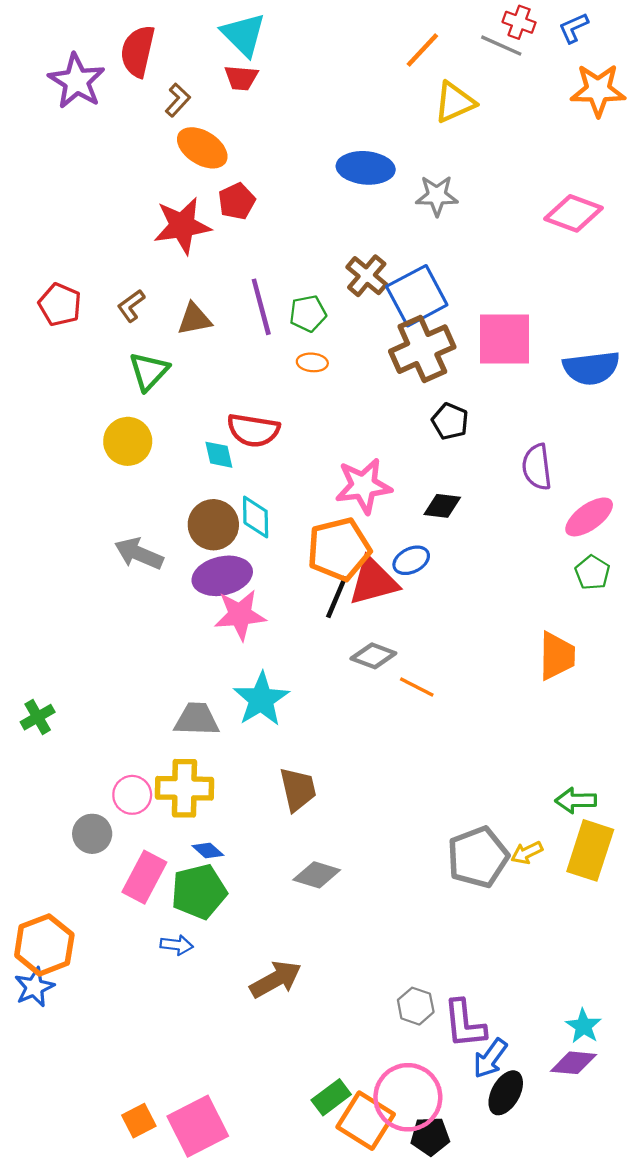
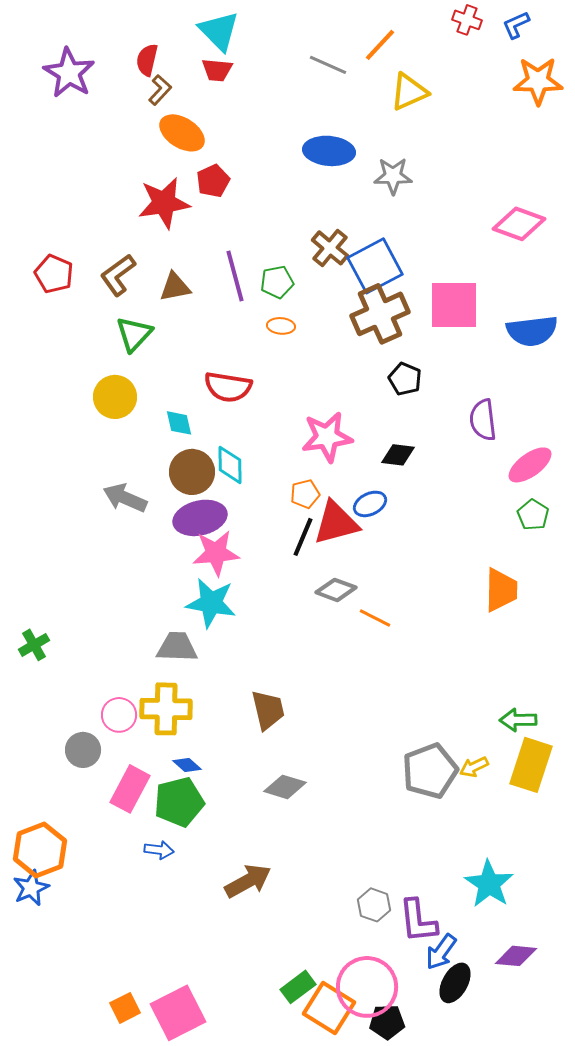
gray line: (501, 46) -> (328, 65), moved
red semicircle: (138, 51) -> (147, 60), moved, size x0.7
pink diamond: (574, 213) -> (519, 224), moved
brown L-shape: (131, 306) -> (118, 275), size x1.4
cyan diamond: (219, 455) -> (179, 423), moved
orange pentagon: (339, 549) -> (305, 494), size x0.5
cyan star: (261, 699) -> (211, 603), moved, turned -30
cyan star: (584, 1026) -> (489, 884), moved, size x1.5

